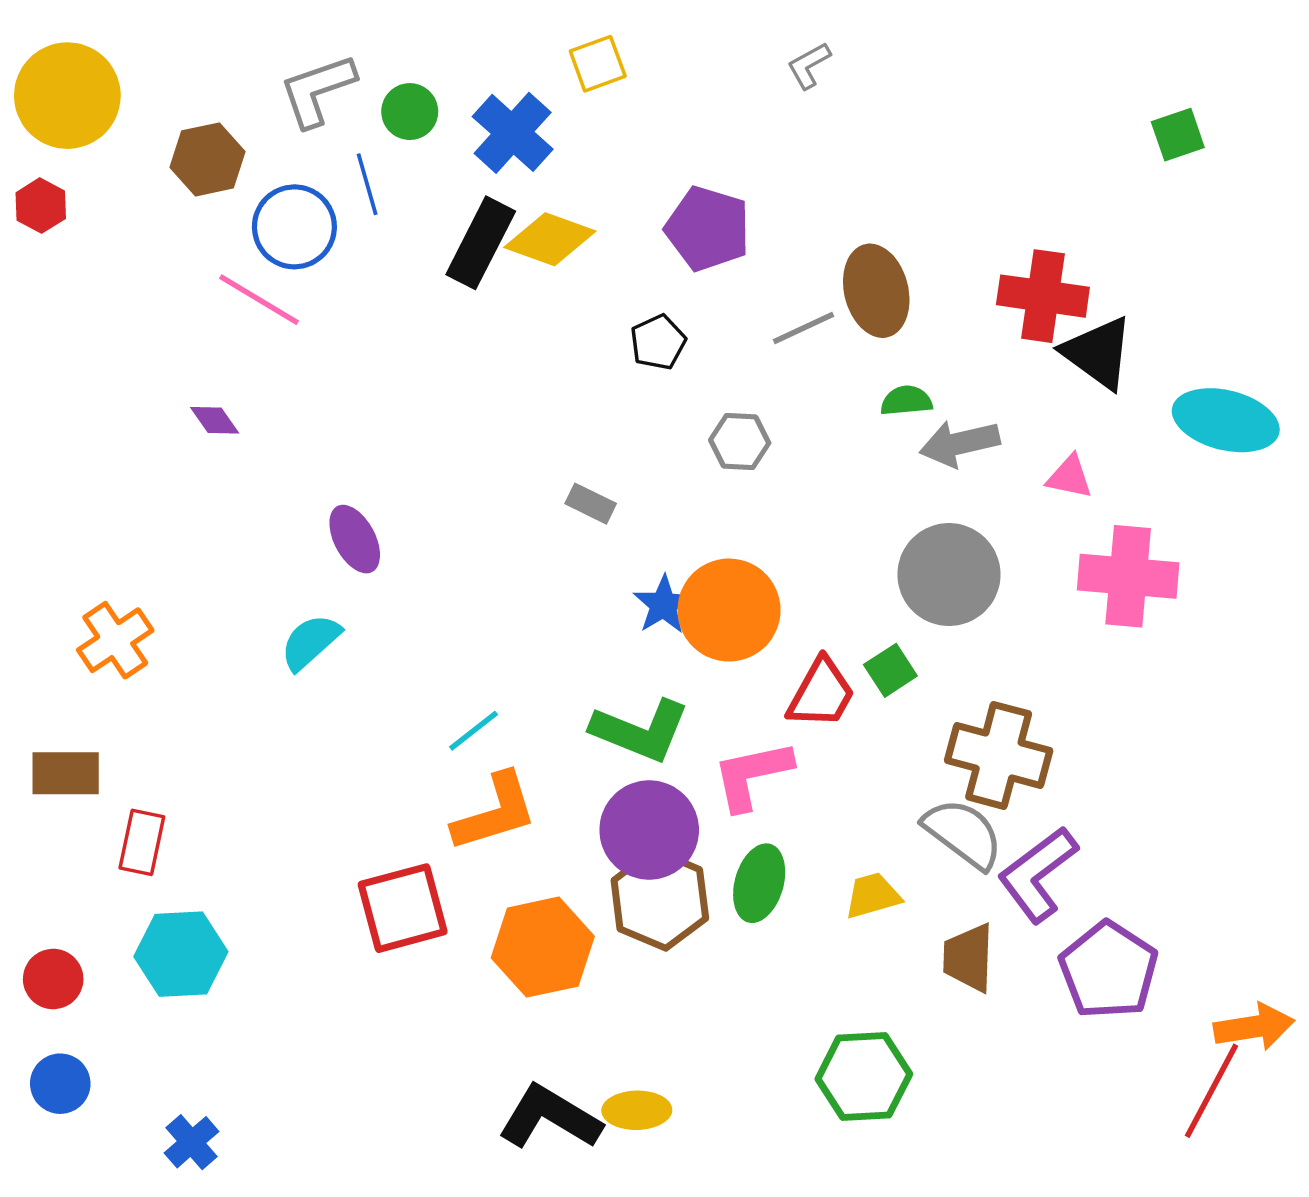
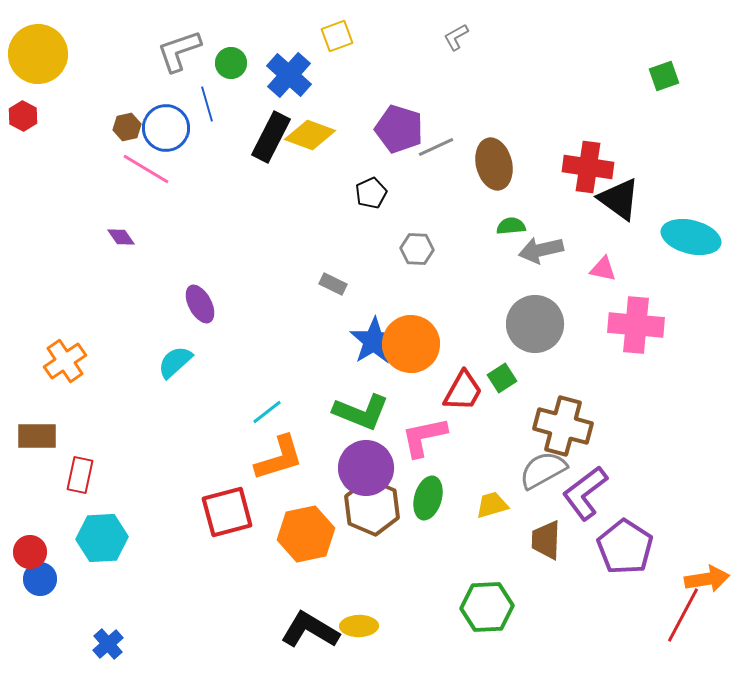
brown hexagon: (207, 159) -> (127, 127), moved, size x0.7
gray line: (804, 328) -> (436, 147), moved
blue star: (663, 605) -> (374, 341), size x1.4
gray semicircle: (963, 834) -> (543, 470), turned -66
blue circle: (60, 1084) -> (40, 579), moved

